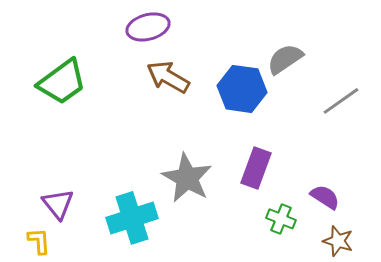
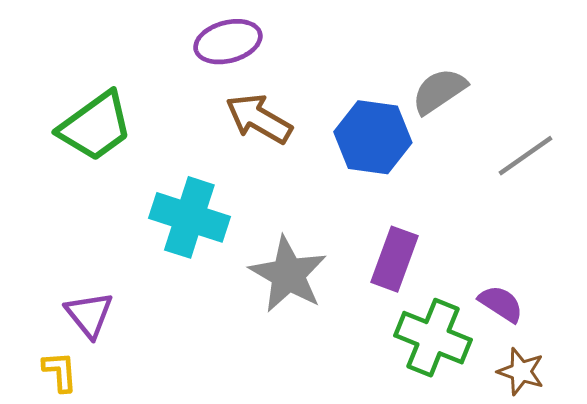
cyan cross: (132, 218) -> (189, 217), moved, turned 36
green cross: (281, 219) -> (433, 338), size x1.6

